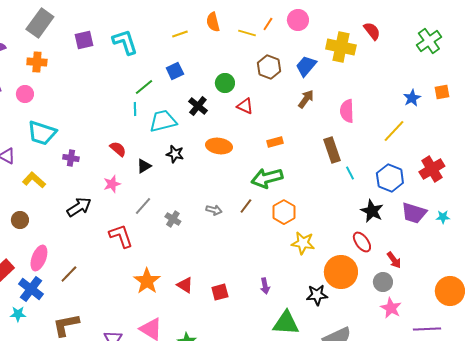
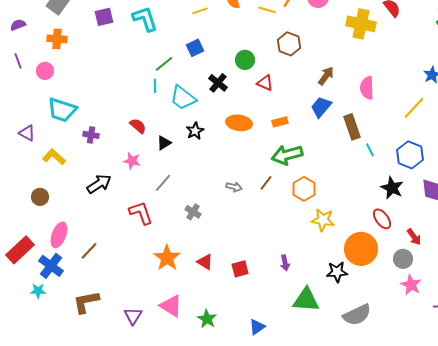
blue trapezoid: (306, 66) -> (321, 107), moved
cyan trapezoid: (163, 121) -> (183, 98), turned -128
orange rectangle: (275, 142) -> (280, 122), moved
black star: (175, 154) -> (195, 131), turned 30
pink star: (112, 184) -> (132, 161), turned 30
gray cross: (173, 219) -> (193, 212), moved

